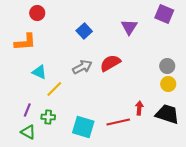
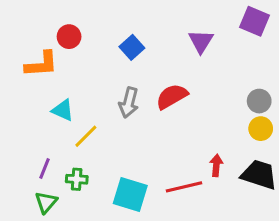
red circle: (37, 13) -> (69, 37), moved
gray arrow: (82, 67) -> (129, 103), turned 132
green triangle: (28, 132) -> (46, 202), turned 42

